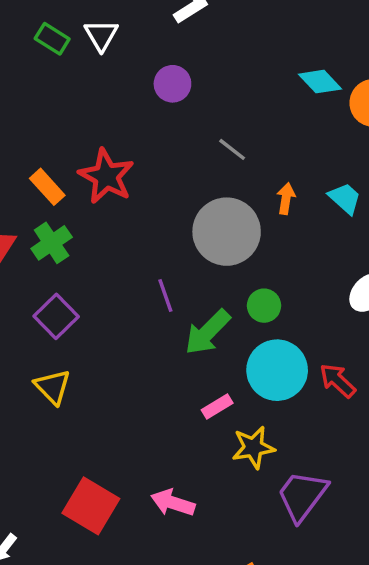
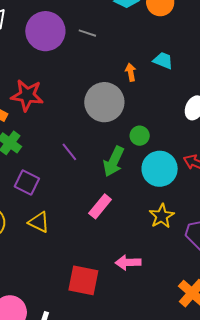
purple circle: (172, 84) -> (45, 31), size x1.8
gray line: (232, 149) -> (87, 33), moved
purple line: (165, 295) -> (69, 152), moved
pink rectangle: (217, 407) -> (100, 206), moved, size x1.4

